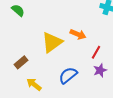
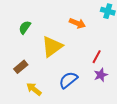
green semicircle: (18, 10) -> (25, 27), moved, turned -96
orange arrow: (78, 34) -> (77, 23), moved

